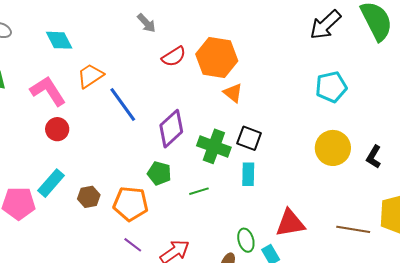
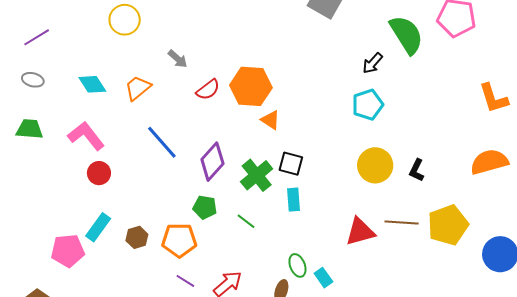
black arrow: (325, 25) -> (373, 63), moved, size x0.7
orange trapezoid: (90, 76) -> (138, 88), moved
green cross: (214, 146) -> (257, 175), turned 36
green line: (199, 191) -> (246, 221), turned 60
red triangle: (290, 223) -> (360, 232), moved
brown line: (353, 229) -> (402, 223), moved

